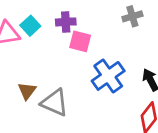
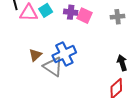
pink square: (80, 41) -> (85, 16), moved
blue cross: (108, 76) -> (64, 54), moved

